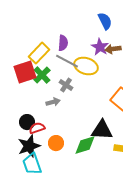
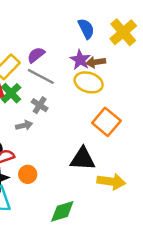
purple semicircle: (63, 43) -> (36, 55), turned -133
yellow ellipse: (86, 66) -> (89, 82), moved
green diamond: (85, 145) -> (62, 211), moved

